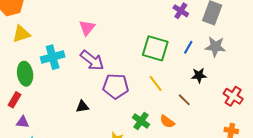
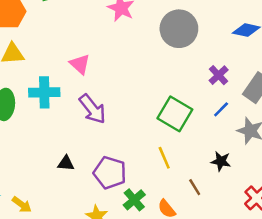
pink triangle: (87, 28) -> (80, 64), moved, turned -42
blue line: (188, 47) -> (221, 109), moved
purple pentagon: (116, 86) -> (110, 173), moved

